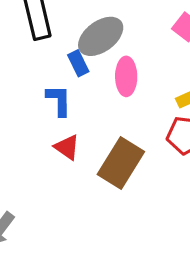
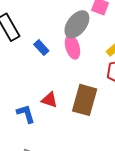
gray ellipse: (101, 36) -> (77, 24), moved
blue L-shape: (59, 100) -> (26, 114), moved

